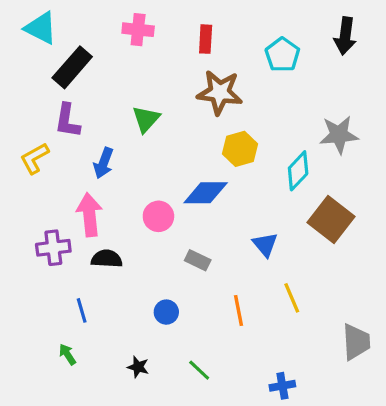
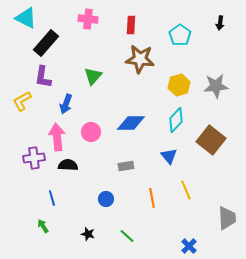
black arrow: (345, 36) -> (220, 23), size x0.6
yellow hexagon: (240, 149) -> (179, 85), moved
cyan diamond: (298, 171) -> (176, 120), moved
pink circle: (158, 216) -> (91, 132), moved
gray rectangle: (198, 260) -> (126, 166), turned -35
blue cross: (282, 386) -> (189, 246), moved, turned -35

